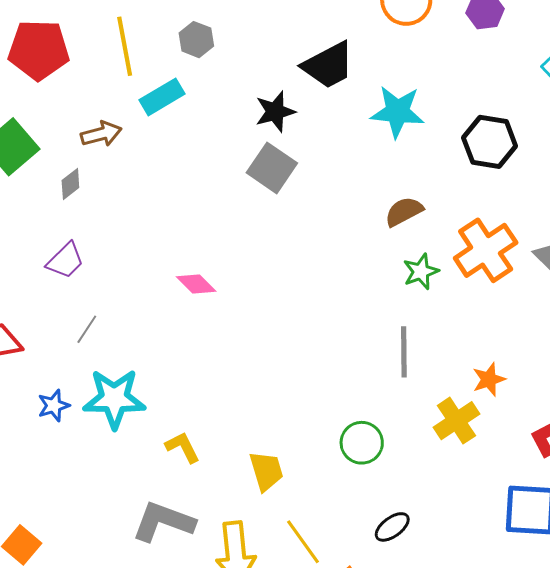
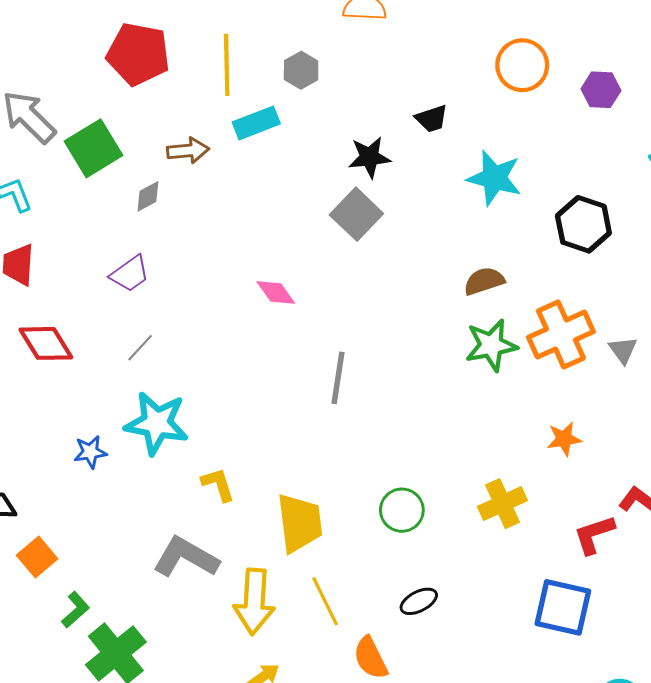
black trapezoid: (328, 65) -> (432, 119), size x0.6
green star: (421, 272) -> (491, 345), size x1.4
pink diamond: (196, 284) -> (276, 292), moved
gray line: (404, 352) -> (338, 378), moved
orange star: (489, 379) -> (564, 439), moved
blue star: (54, 406) -> (90, 452), moved
yellow trapezoid: (266, 471) -> (300, 523), size x1.4

